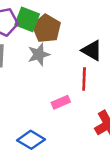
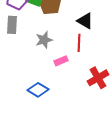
gray star: (39, 54) -> (44, 40), moved

